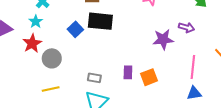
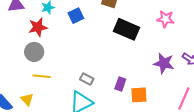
black rectangle: (100, 21) -> (126, 29), moved
blue square: (75, 29) -> (76, 16), moved
gray circle: (52, 58) -> (34, 52), moved

